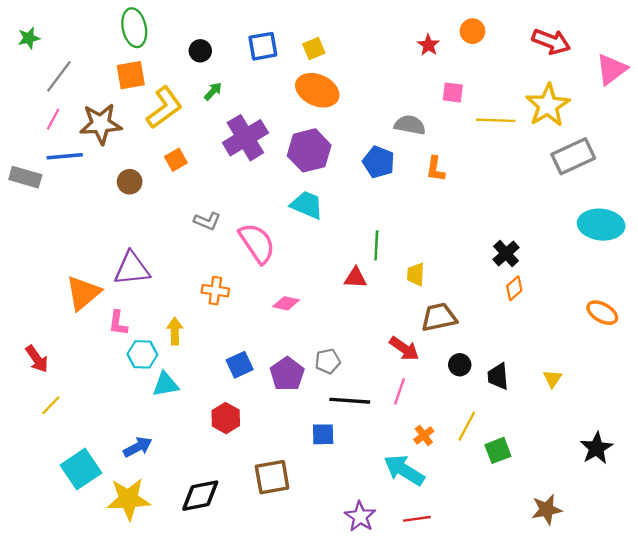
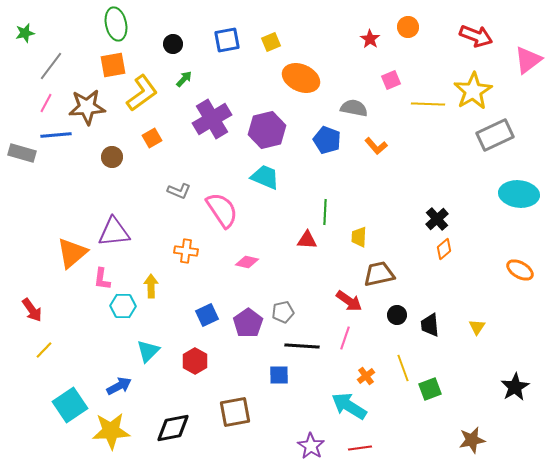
orange ellipse: (317, 90) -> (301, 78), moved
pink square: (453, 93) -> (391, 80), turned -30
orange L-shape: (435, 169) -> (376, 146), turned -50
cyan triangle: (166, 384) -> (148, 351), moved, turned -35
yellow line: (467, 426) -> (403, 368), turned -48

